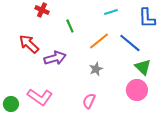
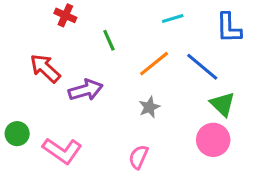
green circle: (11, 104) -> (17, 134), moved

